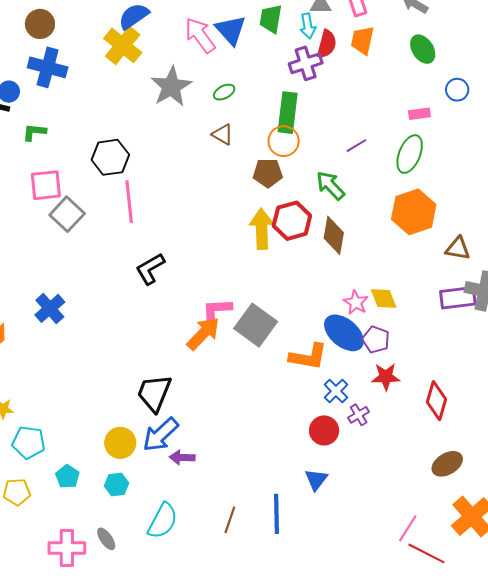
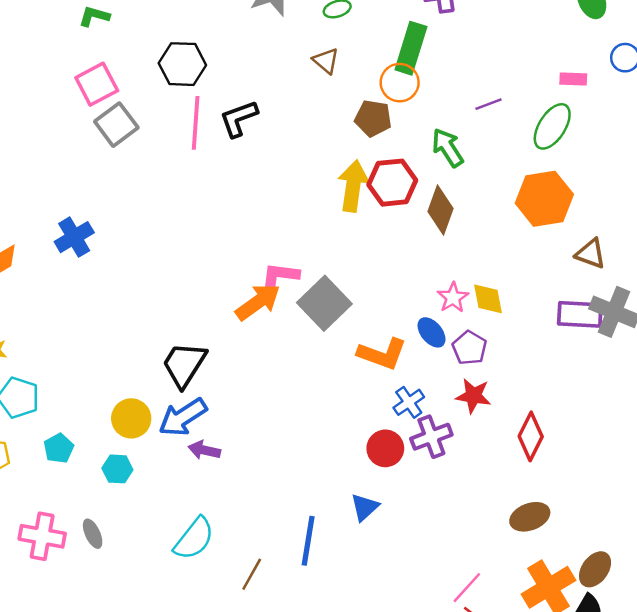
pink square: (46, 185) -> (97, 84), turned -32
black L-shape: (150, 269) -> (239, 118), moved
blue ellipse: (344, 333) -> (432, 332), size x0.6
purple cross: (359, 415) -> (431, 437), size x1.5
brown line: (230, 520) -> (252, 574), moved
cyan semicircle: (163, 521) -> (194, 539), moved

